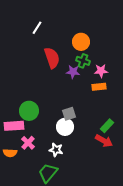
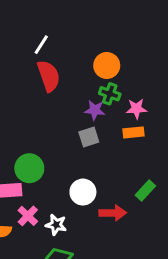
red semicircle: (52, 58) -> (49, 76), moved
gray square: (69, 114) -> (89, 137), moved
red arrow: (104, 141) -> (113, 213), moved, turned -30
white star: (56, 150) -> (56, 225), moved

